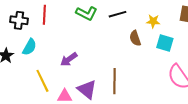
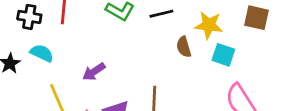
yellow star: (153, 21) -> (209, 25), size x1.5
cyan semicircle: (29, 47) -> (42, 53), turned -96

